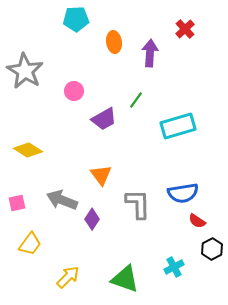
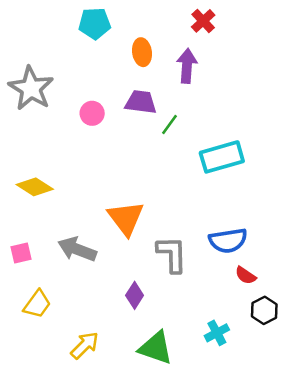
red cross: (185, 29) -> (203, 21), moved
purple trapezoid: (104, 119) -> (141, 102), moved, turned -144
orange triangle: (101, 175) -> (126, 218), size x1.4
purple diamond: (92, 219) -> (135, 295), moved

